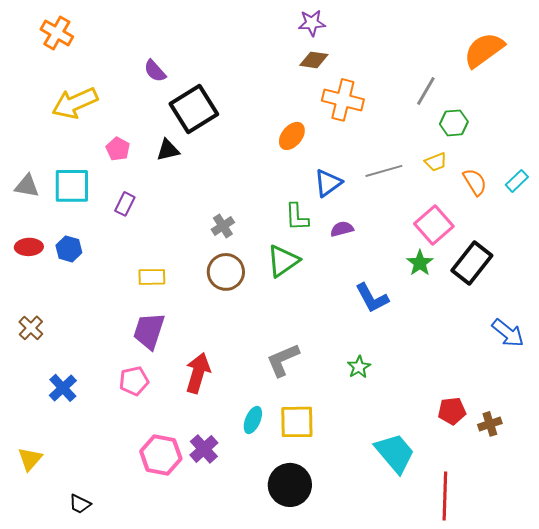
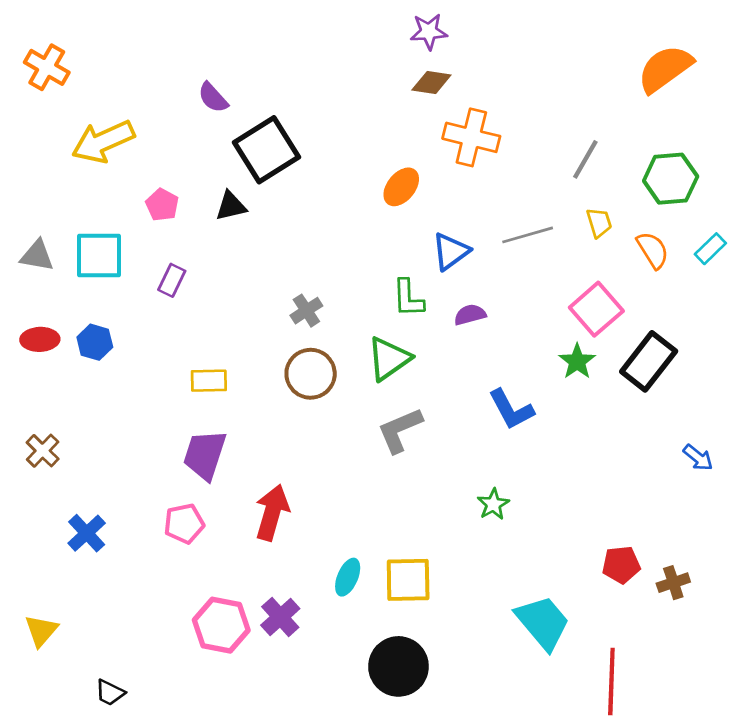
orange cross: (57, 33) -> (47, 67), moved
gray line: (426, 91) -> (585, 159), moved
green hexagon: (454, 123) -> (671, 179), moved, size x1.4
yellow trapezoid: (436, 162) -> (599, 223), turned -85
blue arrow: (508, 333) -> (698, 458), size x0.7
gray L-shape: (283, 360) -> (400, 430), moved

